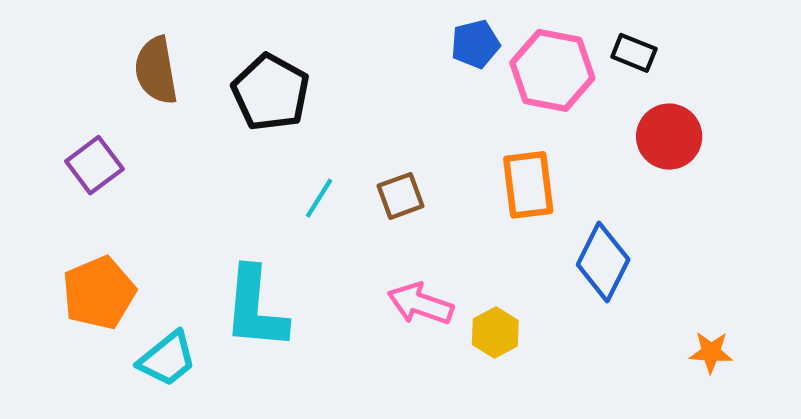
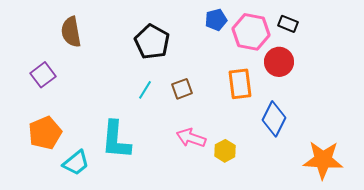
black pentagon: (271, 92) -> (152, 42), moved
red circle: (669, 137) -> (279, 62), moved
orange star: (711, 352) -> (323, 160), size x2.0

